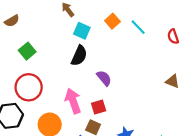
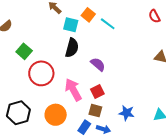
orange square: (112, 21) -> (88, 15), moved
cyan line: (138, 27) -> (108, 24), moved
red circle: (29, 87) -> (41, 73), moved

